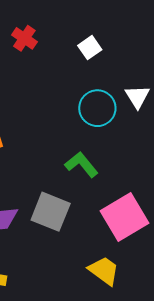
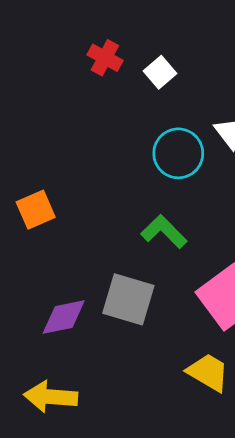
red cross: (24, 38) -> (105, 58), moved

